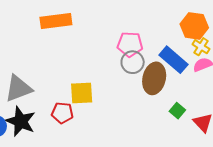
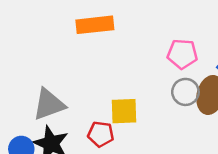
gray circle: (133, 62) -> (185, 92), moved

